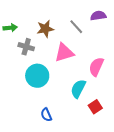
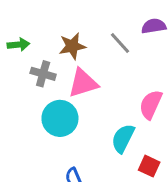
pink triangle: (64, 53) -> (83, 83), moved
red square: (95, 107) -> (149, 166), turned -32

